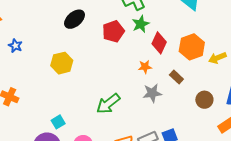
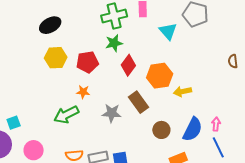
red pentagon: (113, 31) -> (87, 62), moved
yellow hexagon: (62, 63) -> (56, 58), moved
orange star: (145, 67) -> (83, 92), moved
brown rectangle: (176, 77) -> (139, 102), size x1.5

